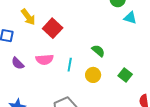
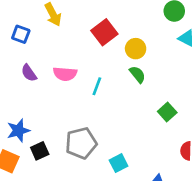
red square: (53, 28) -> (104, 32), moved
yellow circle: (93, 75) -> (136, 49), moved

